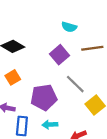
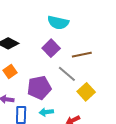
cyan semicircle: (69, 27) -> (58, 23), size x1.5
brown line: (92, 48) -> (82, 55), moved

